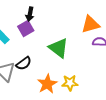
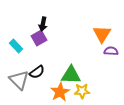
orange triangle: (90, 24) -> (102, 34), turned -42
green triangle: (59, 48) -> (71, 75), moved, turned -35

